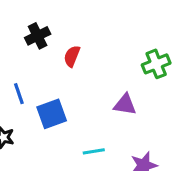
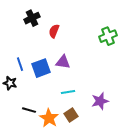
blue line: (19, 94) -> (20, 64), moved
purple triangle: (125, 105) -> (63, 62), moved

